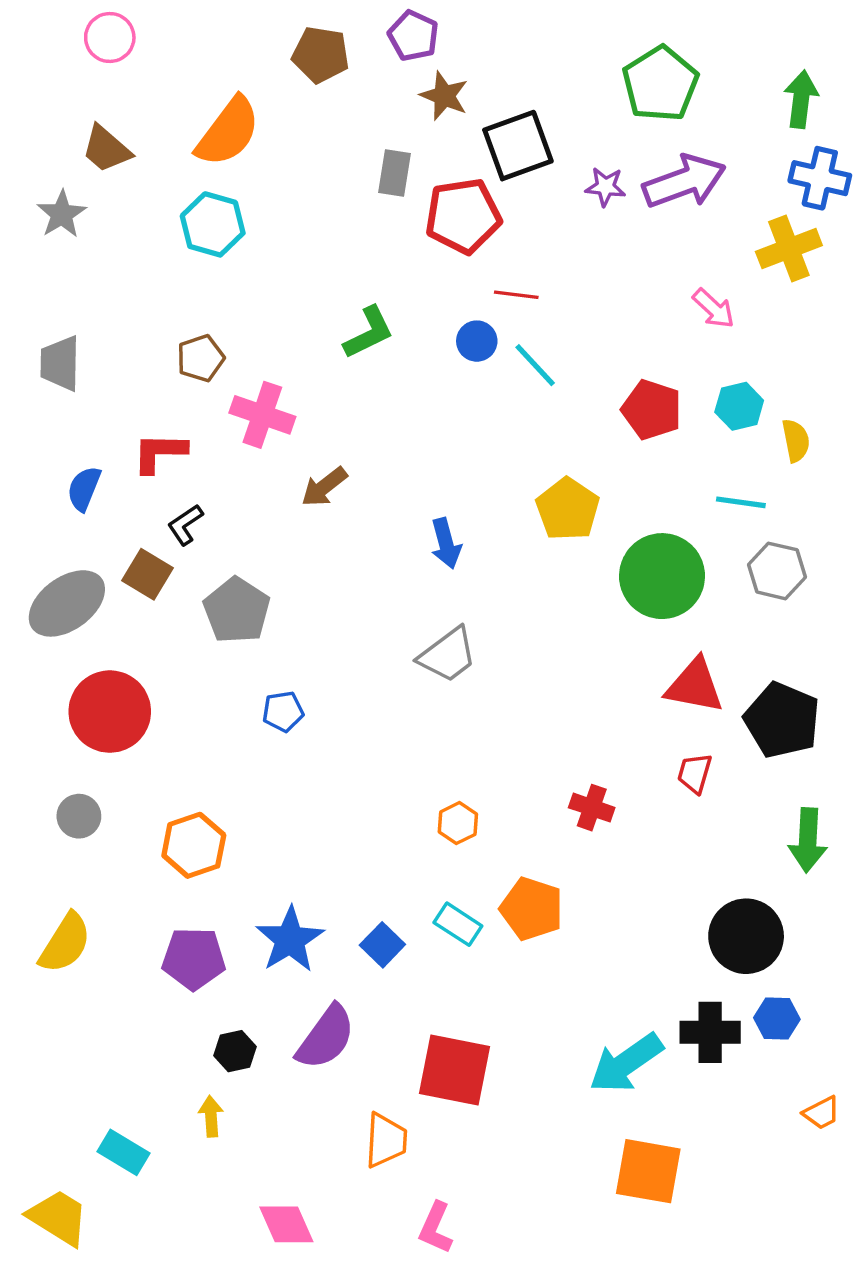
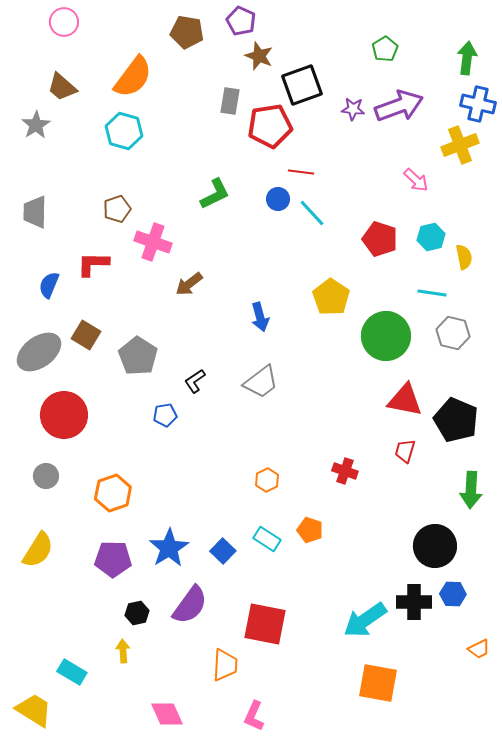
green pentagon: (660, 84) -> (385, 49), size x0.6
black L-shape: (185, 525) -> (195, 381), moved
orange pentagon: (532, 909) -> (310, 530), size x0.7

